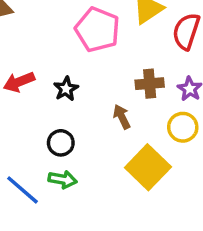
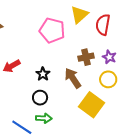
black star: (66, 89) -> (43, 74), moved
brown arrow: (122, 117) -> (73, 78), size x1.5

